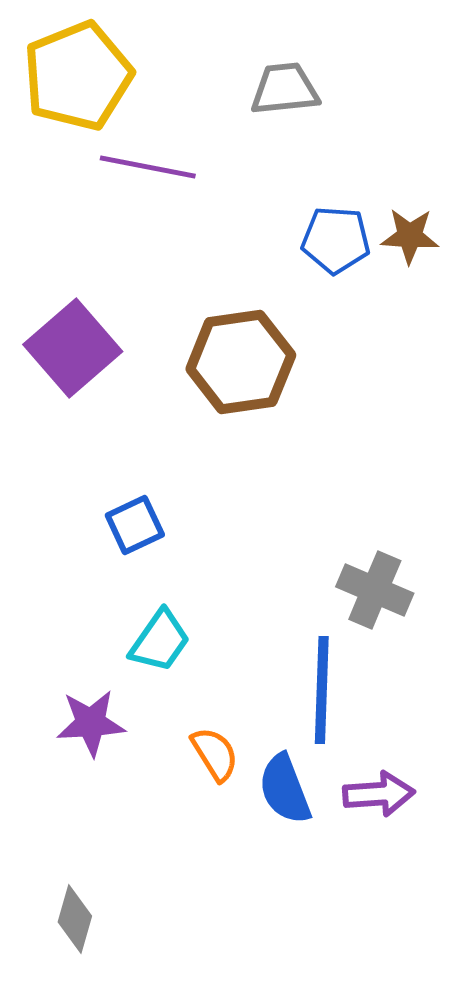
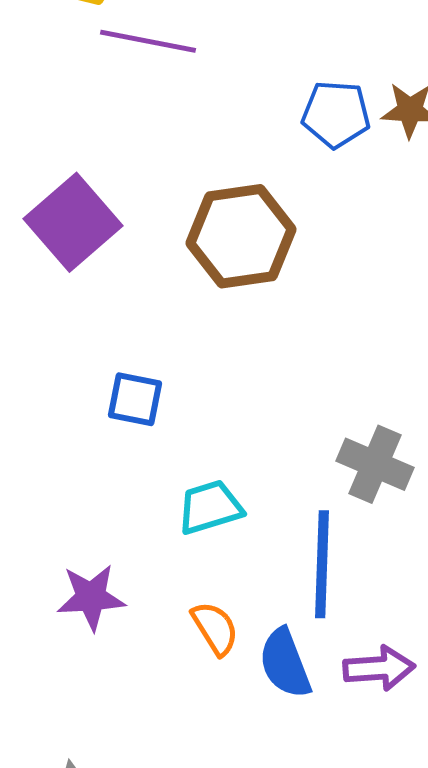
blue square: (135, 525) -> (135, 399), turned 36
cyan trapezoid: (160, 641) -> (210, 507), moved, turned -142

